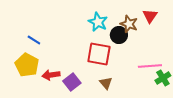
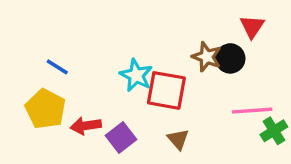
cyan star: (98, 22) -> (136, 75), moved
brown star: (129, 24) -> (207, 57), moved
black circle: (119, 35) -> (230, 58), moved

